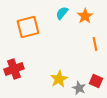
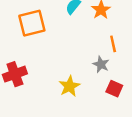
gray star: (79, 88) -> (101, 64), moved

